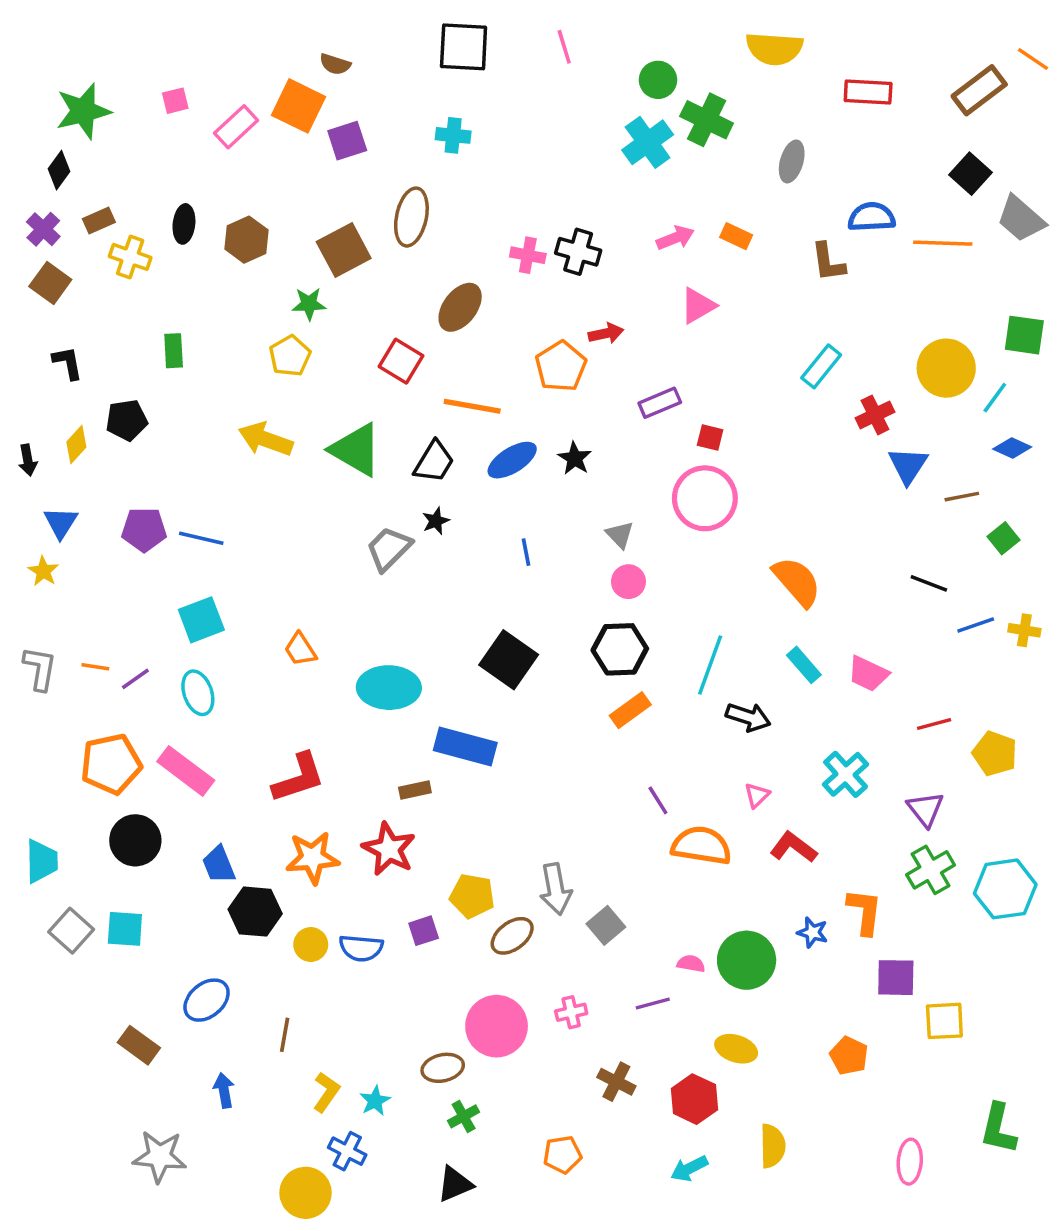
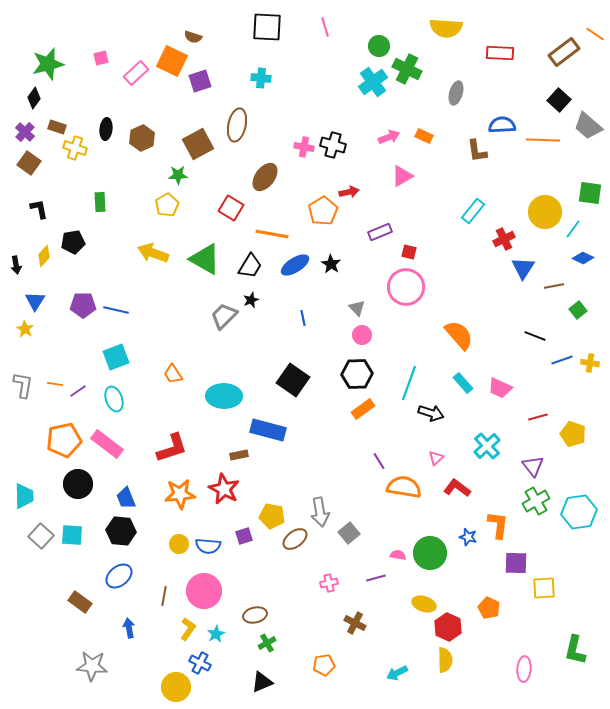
brown rectangle: (99, 220) -> (57, 127), turned 42
black hexagon: (255, 912) -> (121, 531), moved
pink circle: (497, 1026) -> (204, 591), moved
red hexagon: (694, 1099) -> (448, 627), moved

